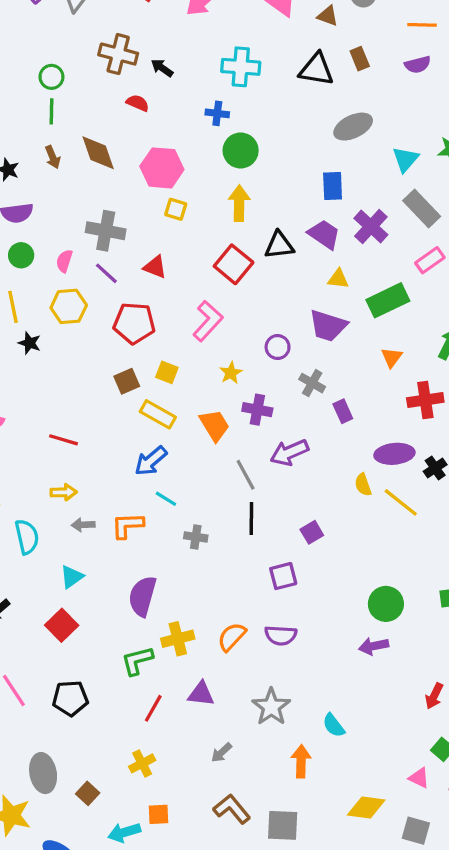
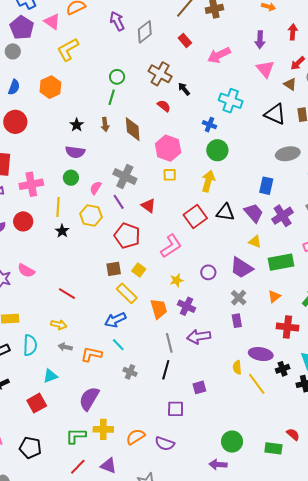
yellow square: (176, 209) -> (170, 175), turned -32
gray cross: (312, 383) -> (239, 298), moved

